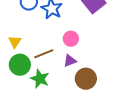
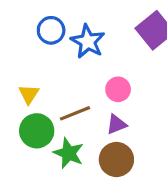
brown circle: (86, 79) -> (116, 160), moved

